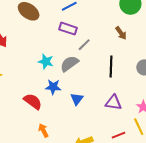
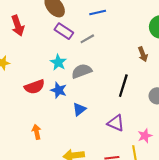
purple rectangle: (68, 29) -> (64, 31), moved
gray line: (84, 45) -> (87, 39), moved
red semicircle: (33, 101) -> (35, 87), moved, turned 108

